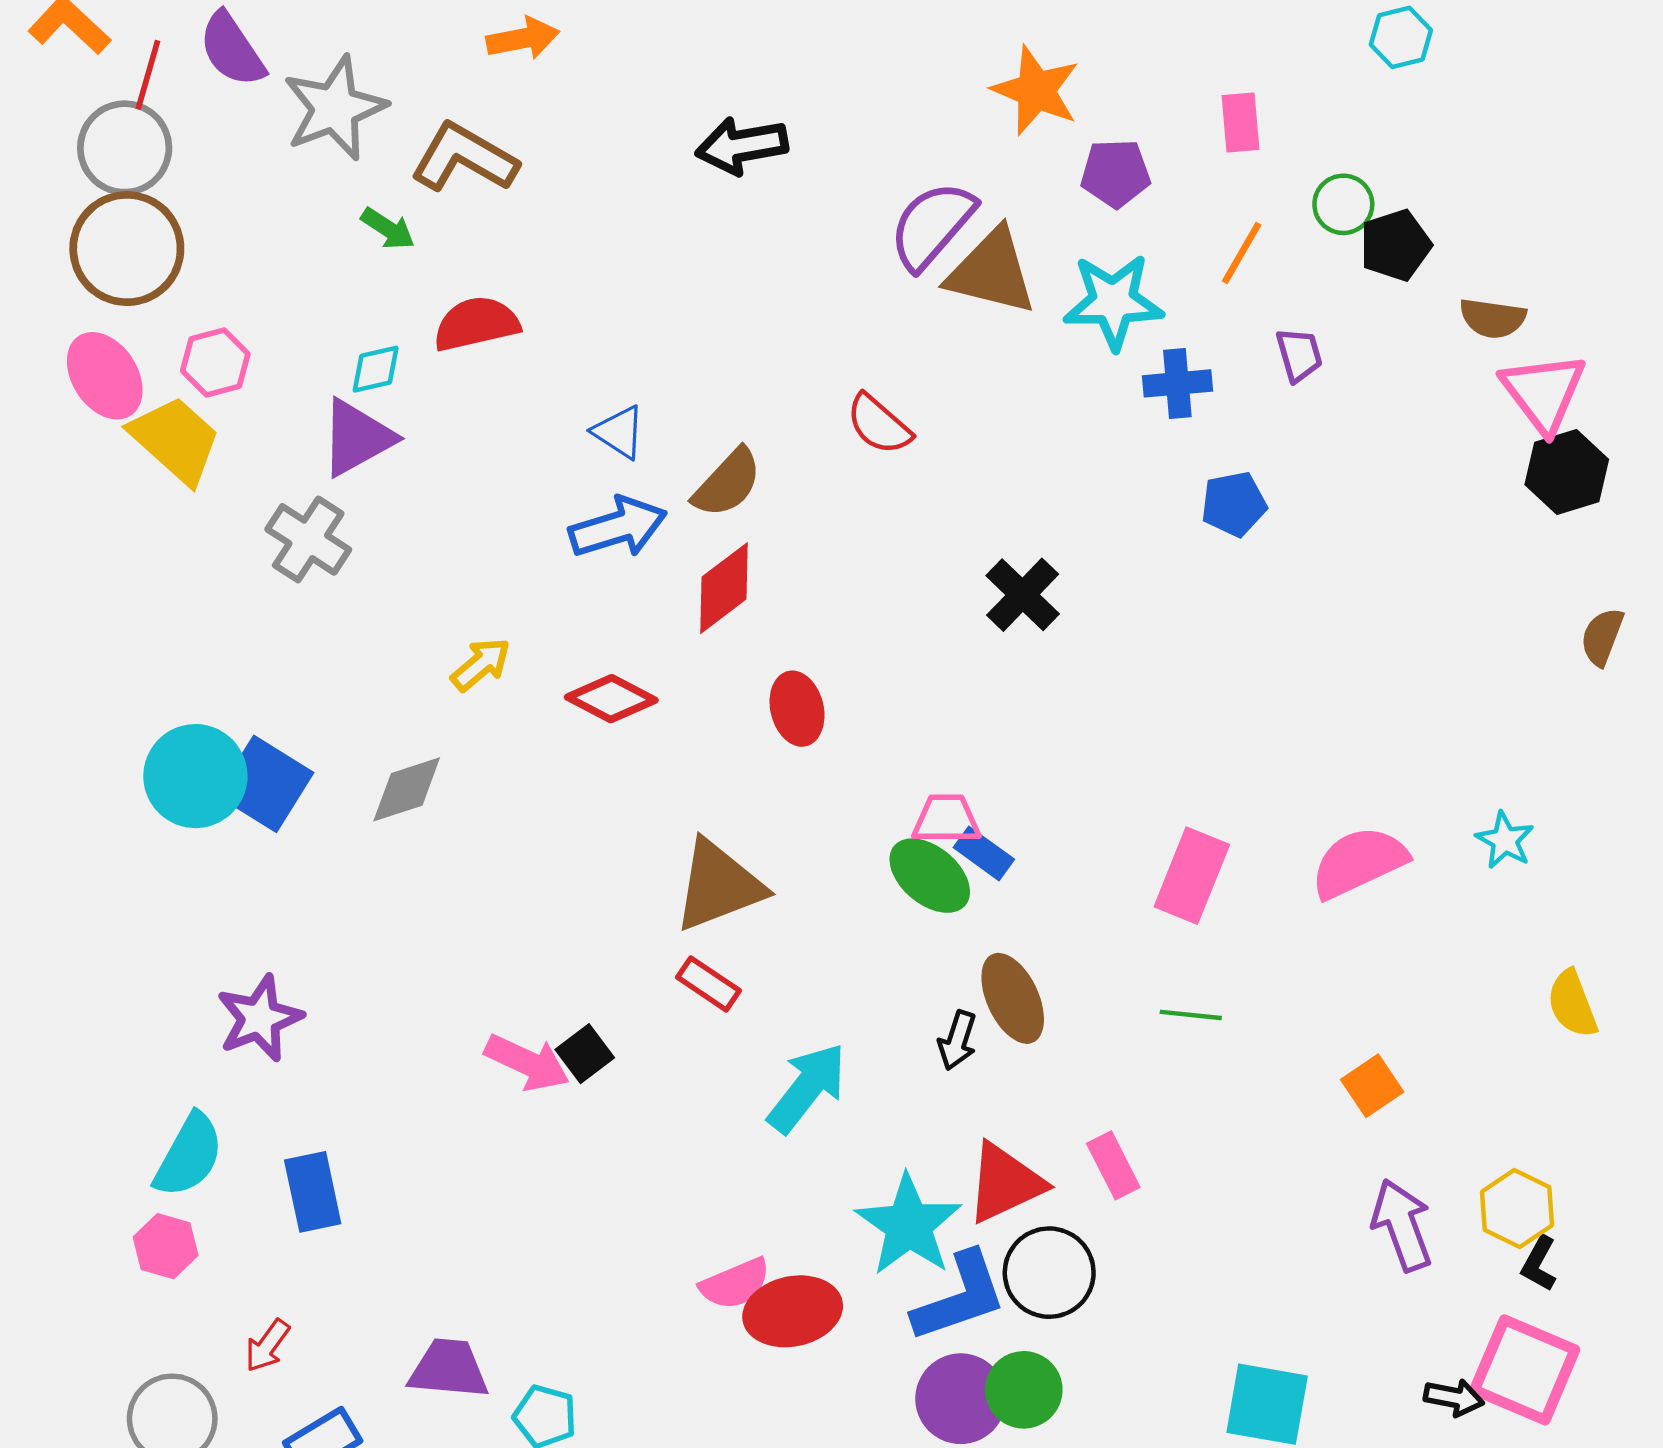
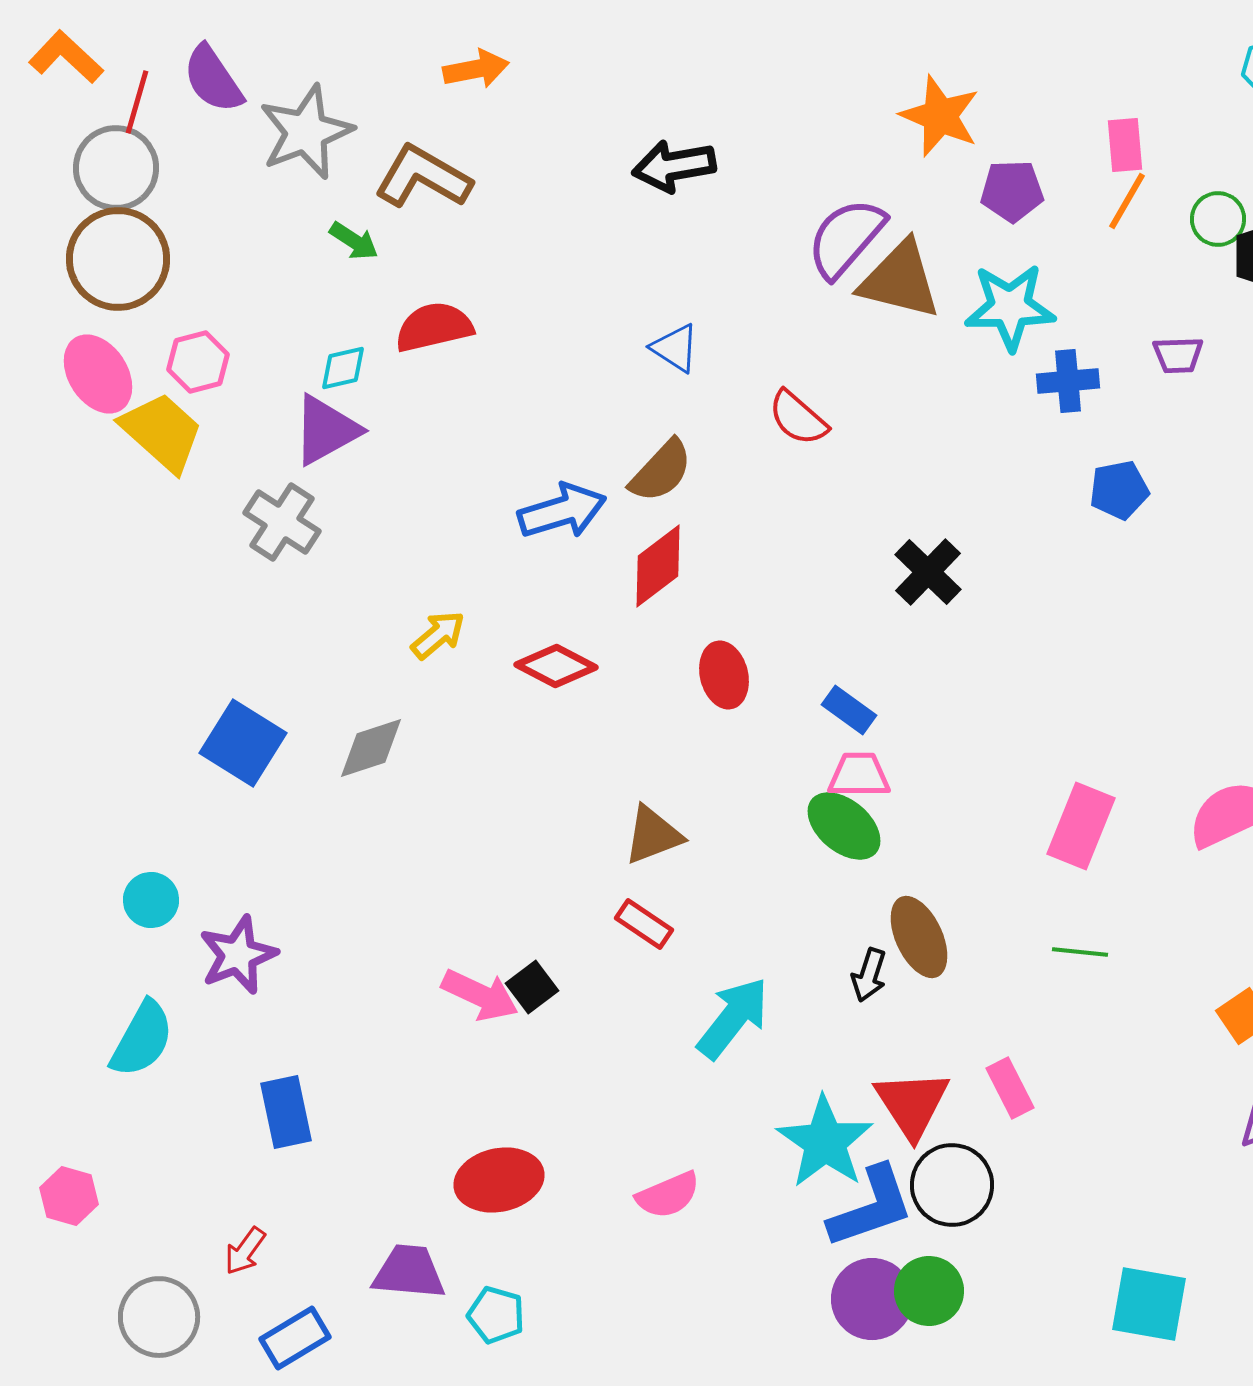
orange line: (1242, 253) -> (1127, 201), moved
purple trapezoid: (1299, 355) -> (1178, 355), turned 104
blue triangle: (619, 432) -> (675, 348), moved
cyan circle: (195, 776) -> (151, 900), moved, size x0.6
blue rectangle: (984, 853) -> (849, 710), moved
brown triangle: (719, 886) -> (653, 835), size x0.7
cyan semicircle: (189, 1155) -> (142, 1039), moved
red triangle: (1005, 1183) -> (912, 1104), turned -38
pink hexagon: (166, 1246) -> (69, 1196), moved
red ellipse: (793, 1311) -> (499, 1180), moved

